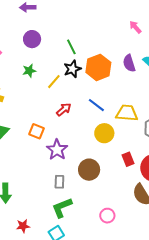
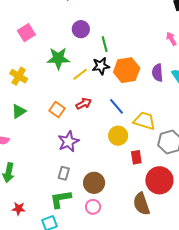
purple circle: (32, 39) -> (81, 29), moved
green star: (29, 71) -> (58, 58), size x1.6
orange square: (36, 131) -> (57, 109), moved
red rectangle: (128, 159) -> (136, 157), moved
brown circle: (89, 170) -> (94, 183), moved
pink circle: (107, 216) -> (93, 207), moved

